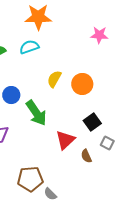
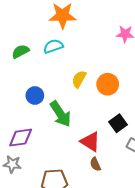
red triangle: (65, 140) -> (90, 142), turned -45
brown semicircle: (86, 156) -> (95, 164), moved

